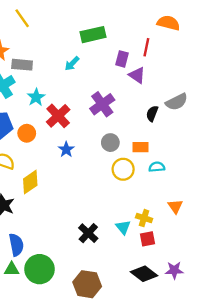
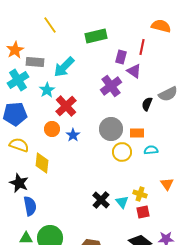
yellow line: (22, 18) -> (50, 25), moved
cyan arrow: (72, 64) -> (64, 67), moved, size x1.6
purple cross: (102, 104) -> (111, 86), moved
orange circle: (27, 133) -> (52, 129), moved
gray circle: (110, 143) -> (111, 129), size x1.5
yellow diamond: (30, 182) -> (42, 163), turned -50
black cross: (88, 233) -> (101, 200), moved
blue semicircle: (16, 245) -> (30, 206), moved

